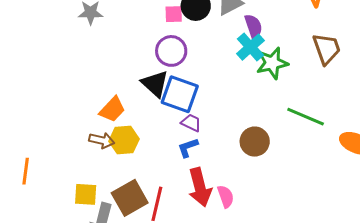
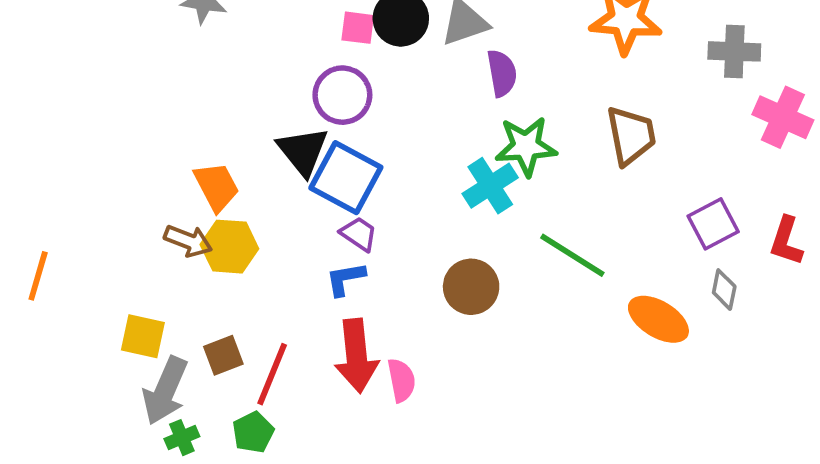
cyan cross: (251, 47) -> (490, 186), moved
orange trapezoid: (112, 109) -> (216, 187), turned -80
brown square: (130, 198) -> (223, 355), size x0.6

